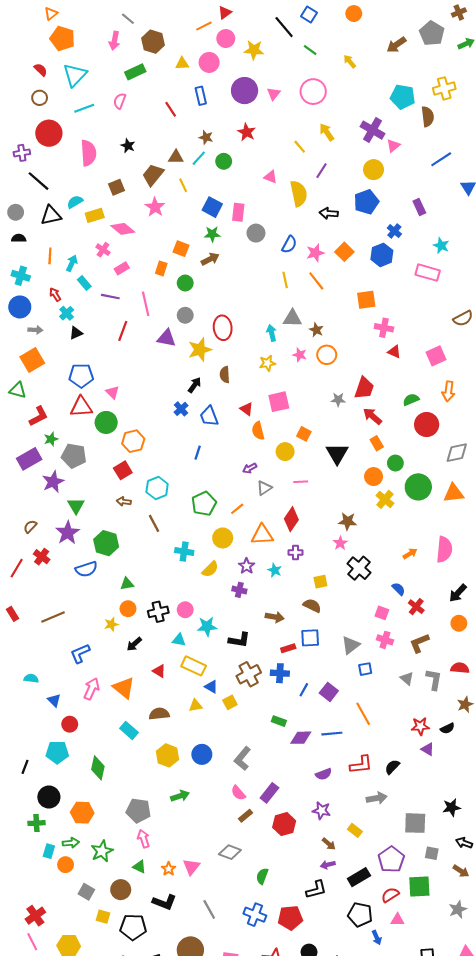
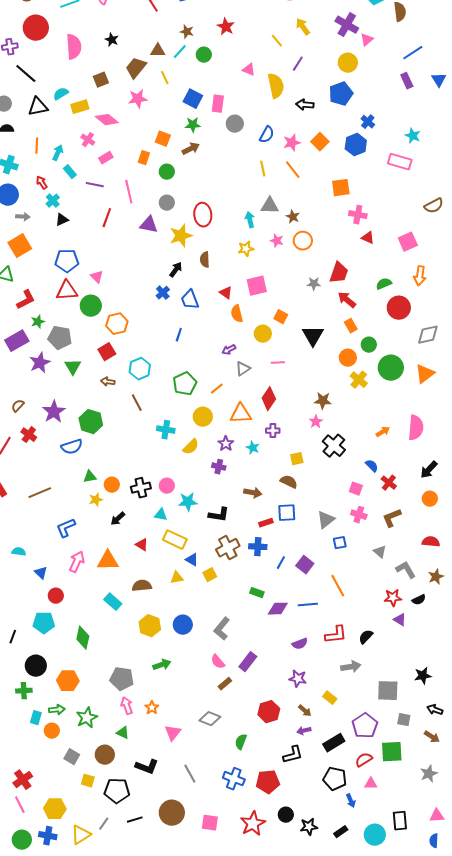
pink star: (155, 207) -> (138, 99), turned 30
purple rectangle: (419, 207) -> (407, 81), moved
orange triangle: (454, 493) -> (425, 374), turned -30
green triangle: (76, 506) -> (73, 367), moved
green triangle: (127, 584) -> (90, 477), moved
gray L-shape: (434, 679) -> (406, 570), moved, turned -40
orange triangle: (124, 688) -> (108, 561), turned -40
red hexagon: (284, 824) -> (269, 712), moved
orange star: (169, 869) -> (152, 708), moved

